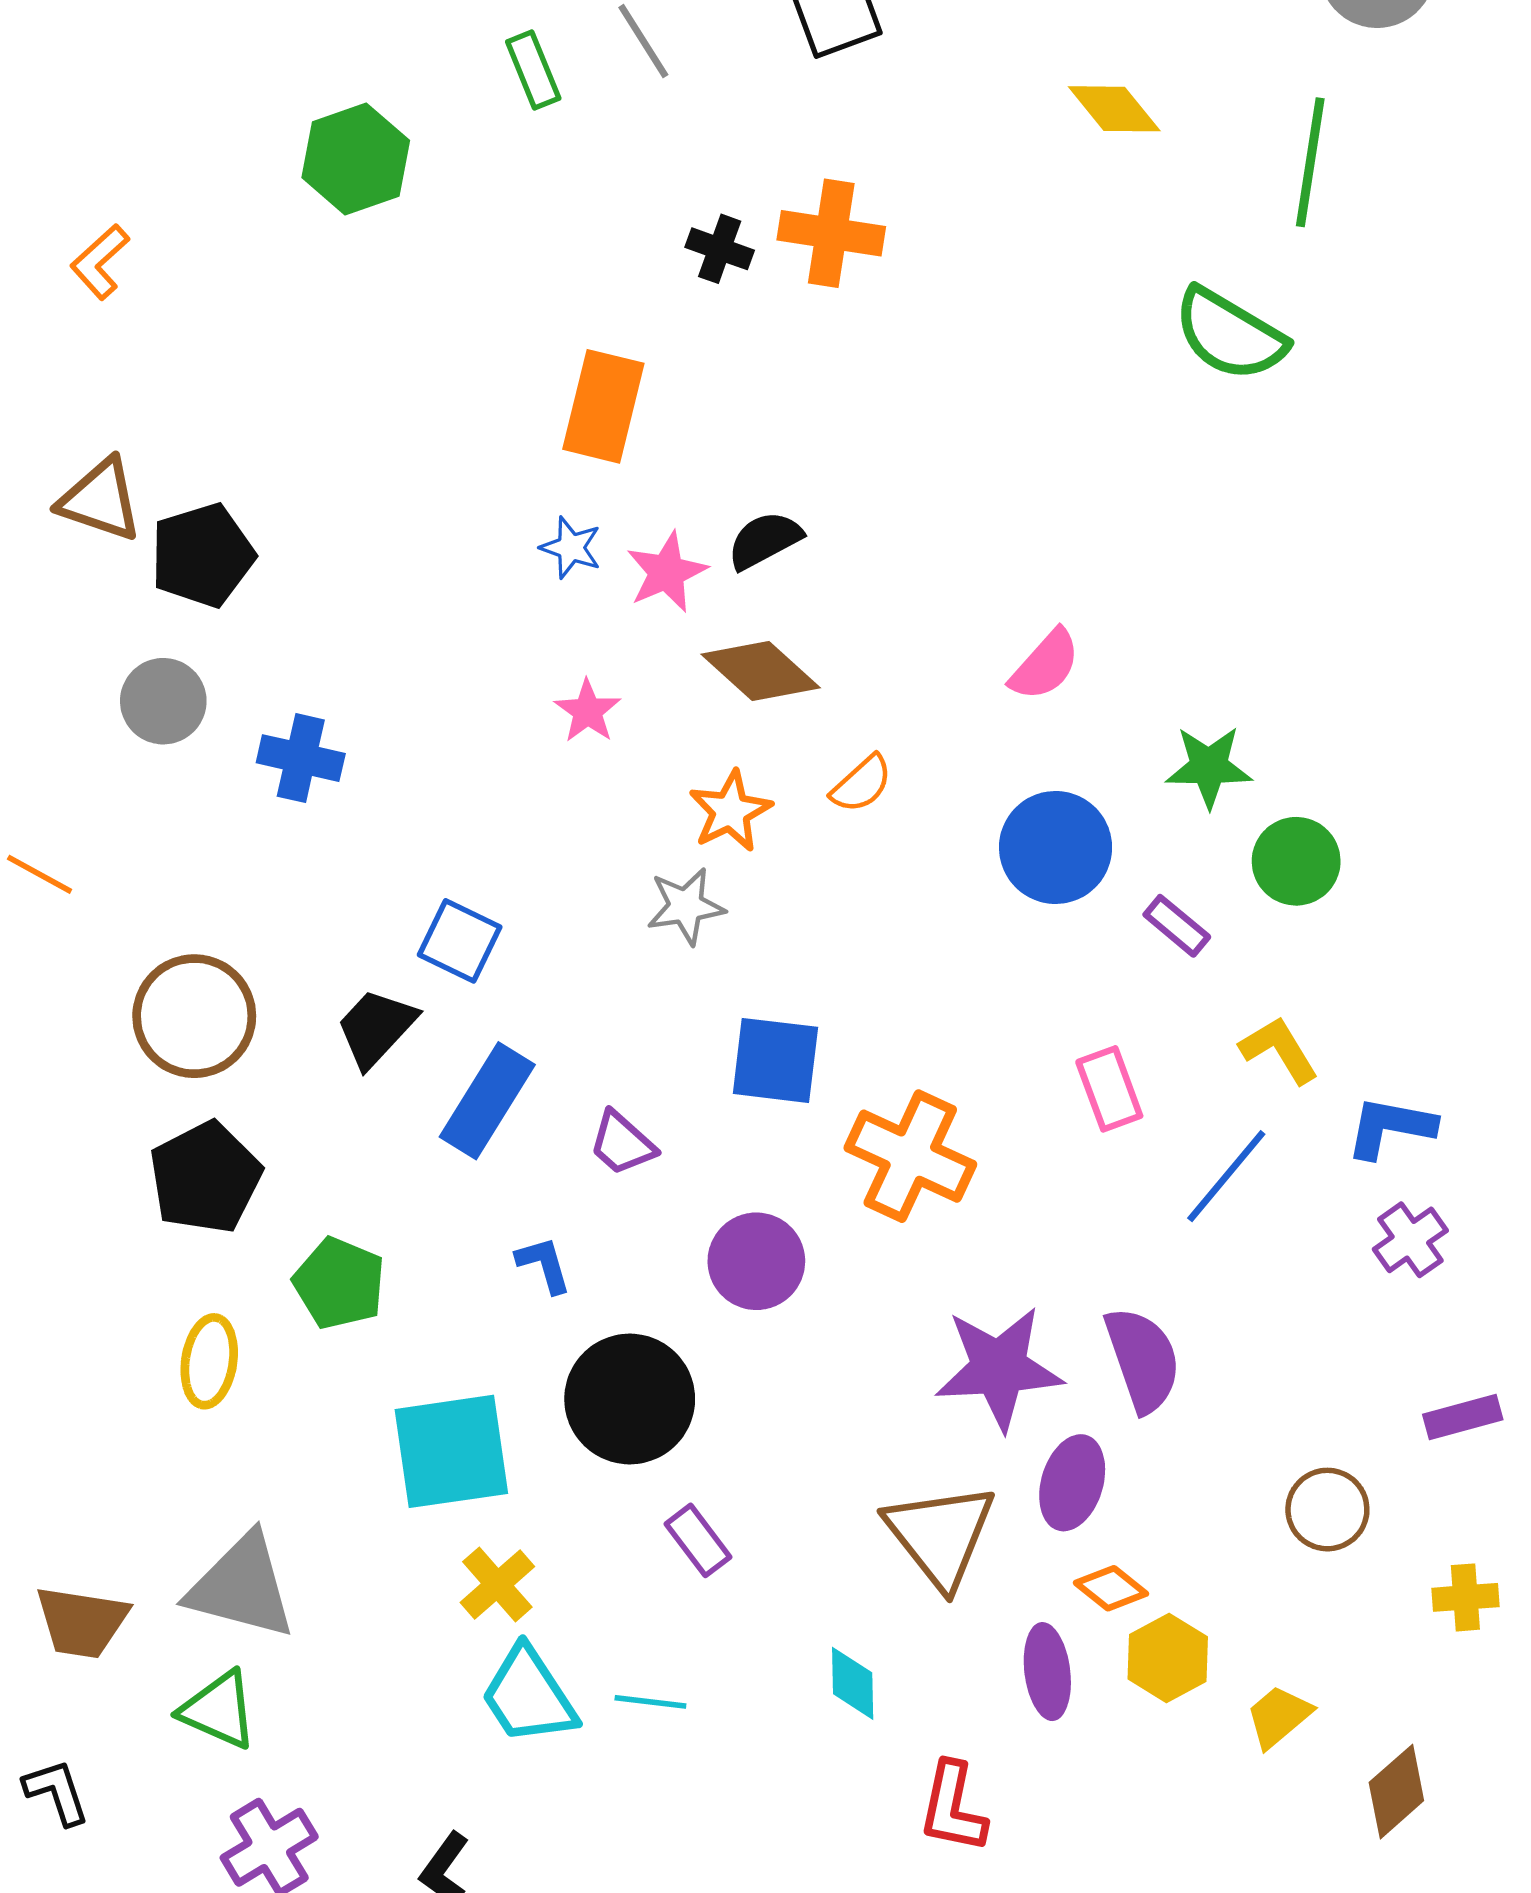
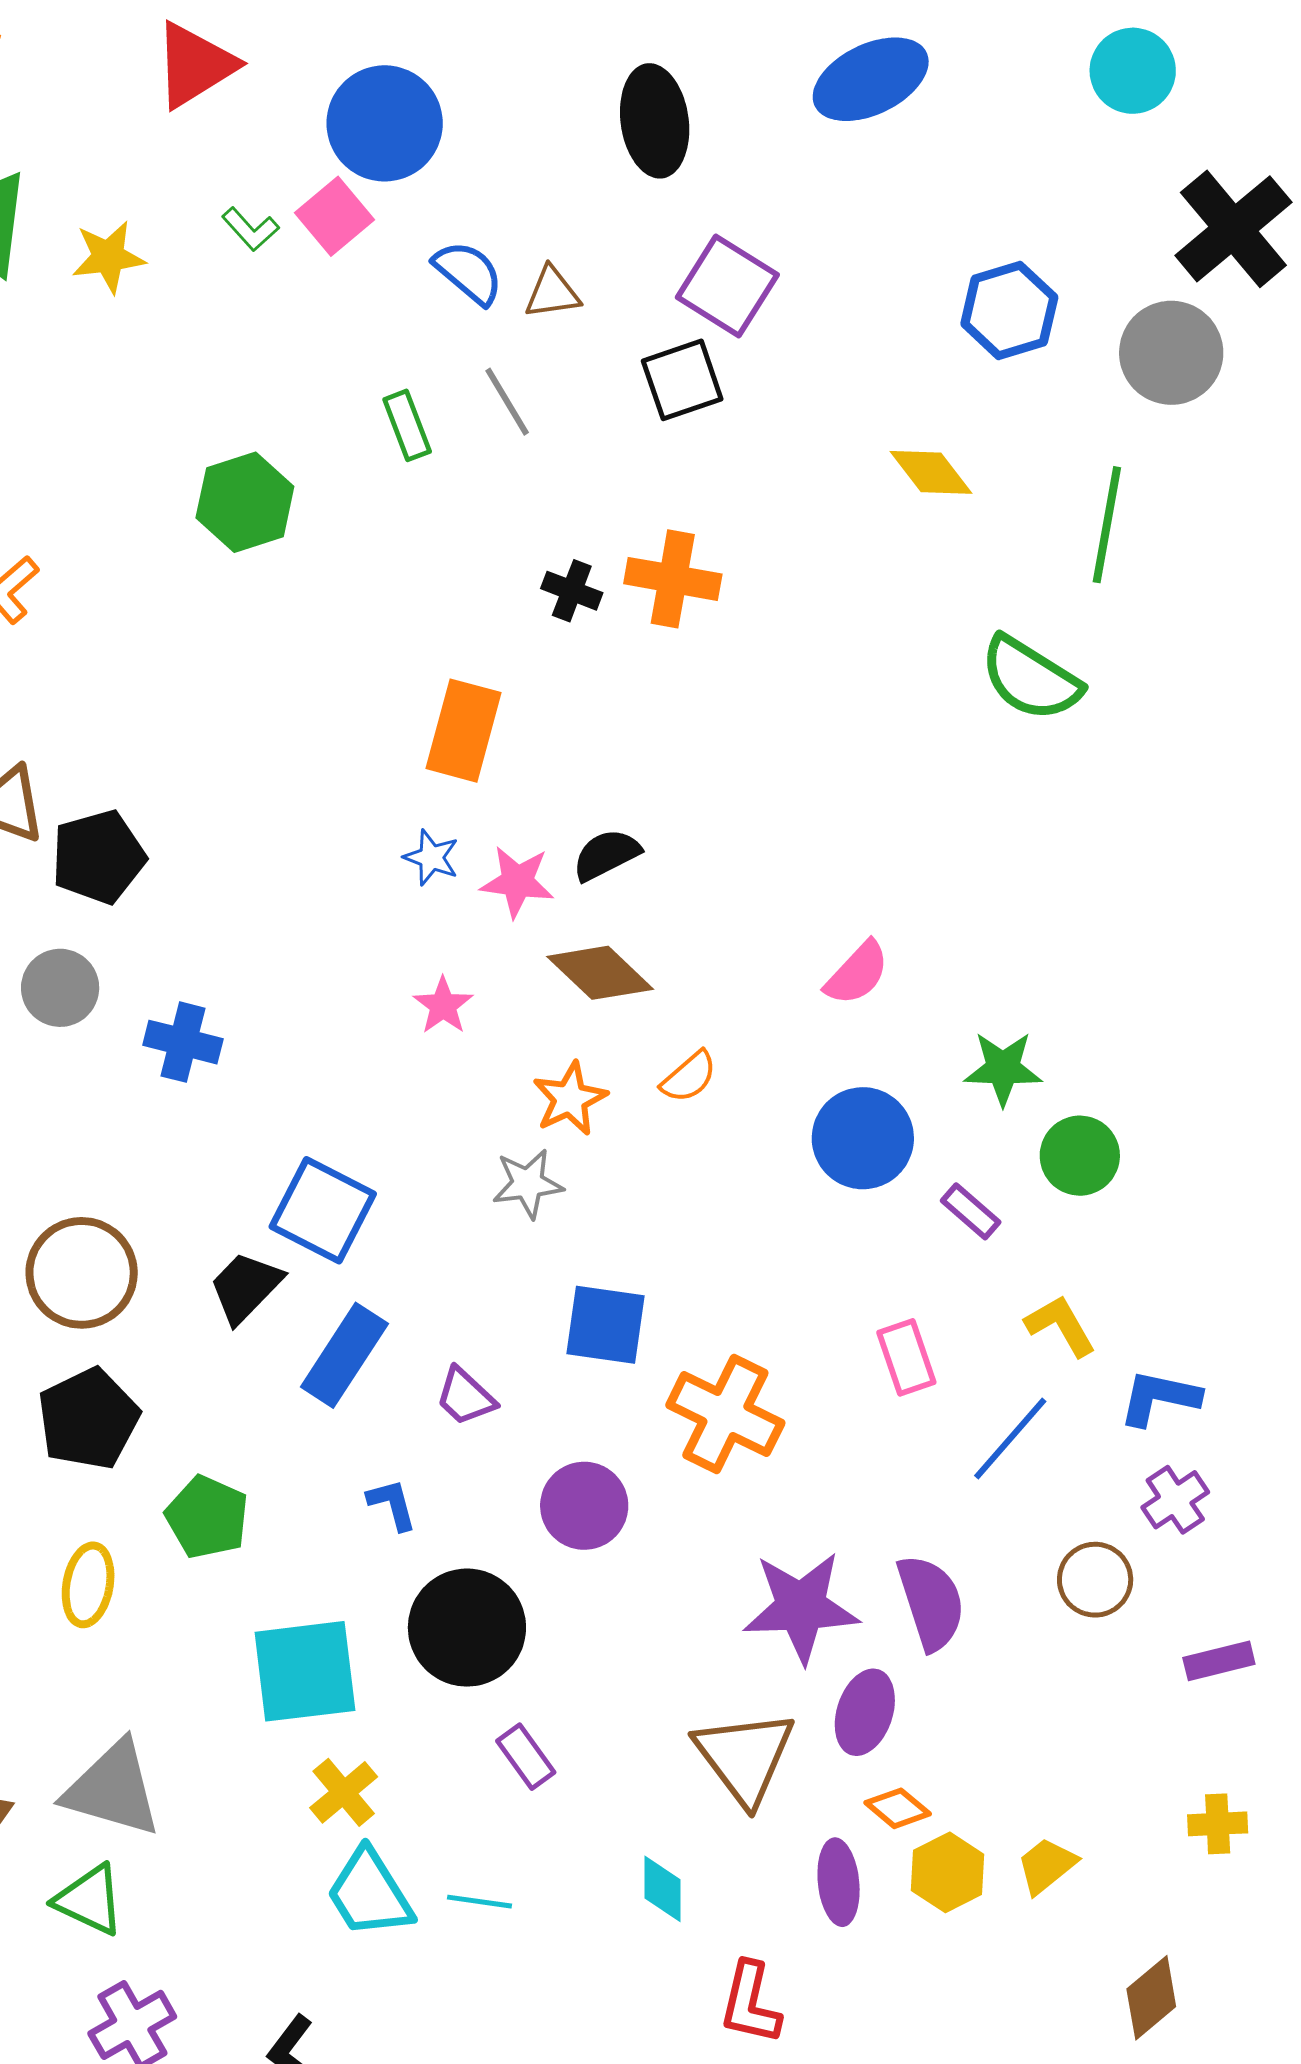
pink star: (667, 572) -> (517, 882), turned 30
blue square: (460, 941) -> (323, 1210), size x1.4
brown circle: (1327, 1510) -> (1095, 1580), moved
yellow trapezoid: (1279, 1717) -> (1047, 1866), moved

